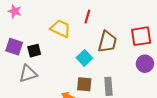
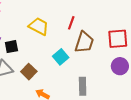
red line: (87, 17) -> (71, 23), moved
brown square: (84, 84) -> (29, 72), moved, turned 35

